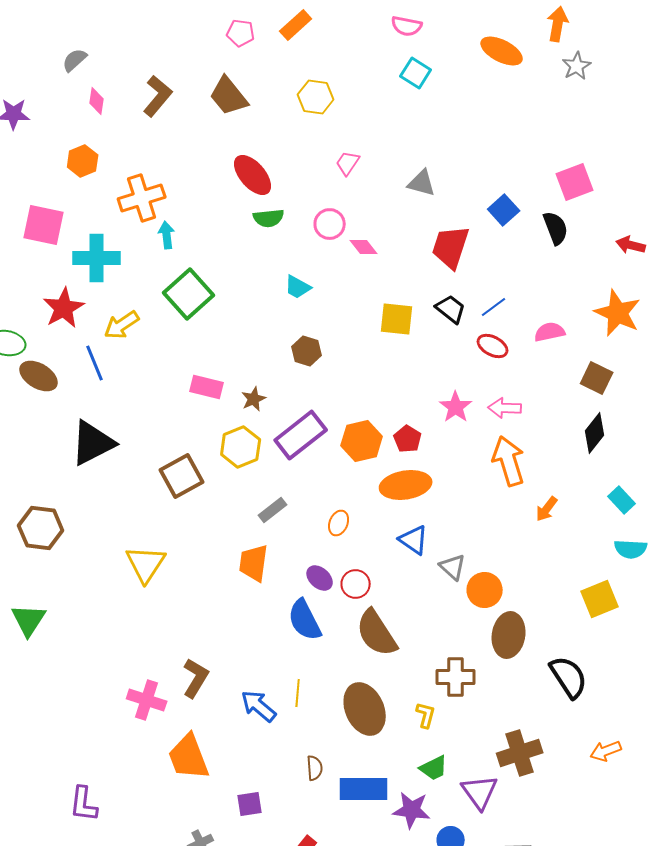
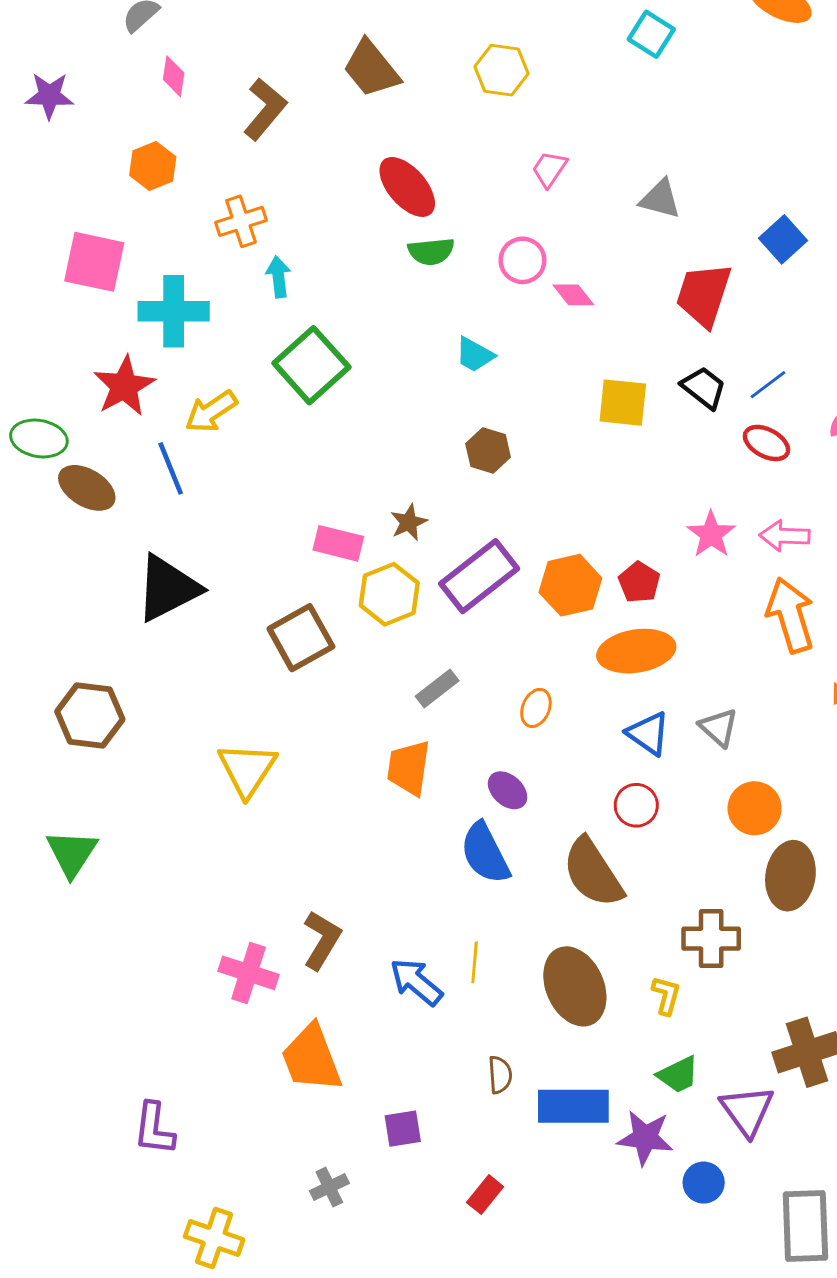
brown L-shape: (158, 96) -> (265, 109), moved
orange cross: (142, 198) -> (241, 221), size x0.7
pink rectangle: (207, 387) -> (338, 543), moved
gray triangle: (453, 567) -> (719, 727), moved
red circle: (356, 584) -> (636, 805), moved

